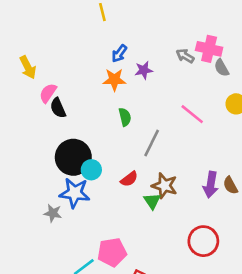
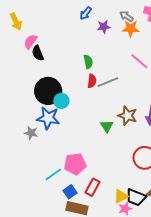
gray arrow: (185, 56) -> (126, 16), moved
orange star: (114, 80) -> (131, 29), moved
gray line: (152, 143) -> (108, 82), turned 40
red semicircle: (129, 179) -> (92, 81), moved, turned -48
brown star: (165, 186) -> (128, 116), moved

